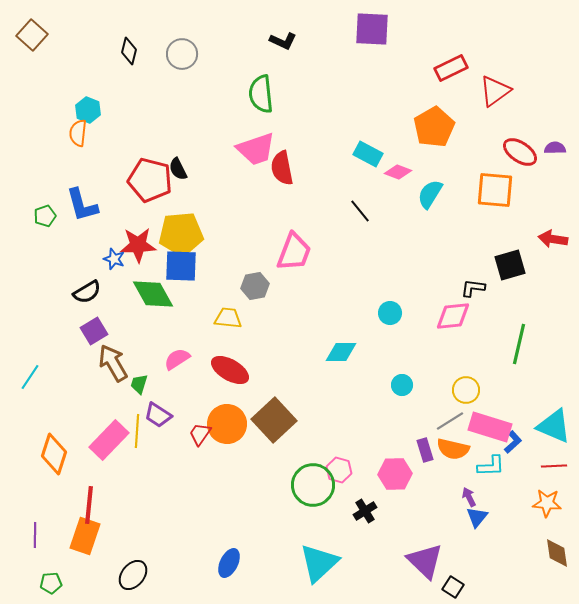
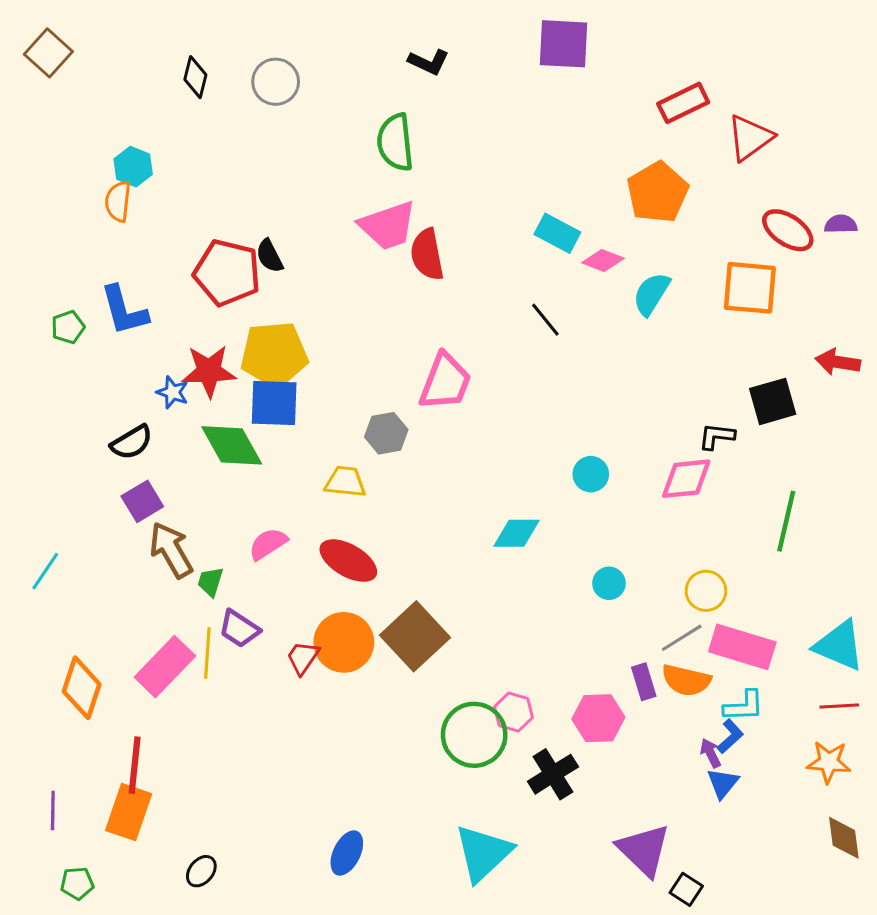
blue L-shape: (513, 442) -> (730, 736), moved
black cross: (365, 511) -> (553, 774), size x1.4
black ellipse: (133, 575) -> (201, 871), size x0.7

